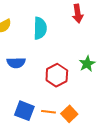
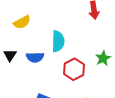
cyan semicircle: (40, 28) -> (58, 41), moved

